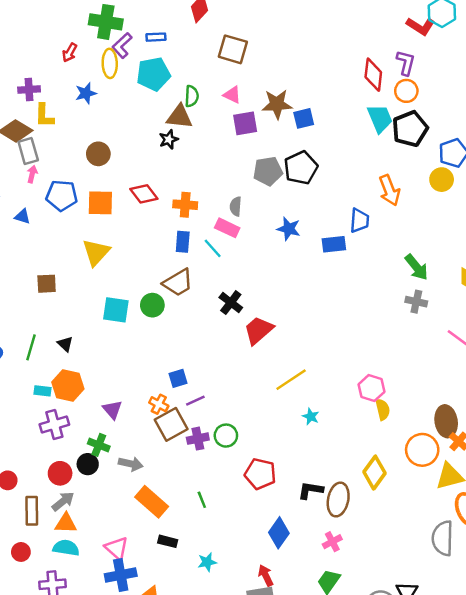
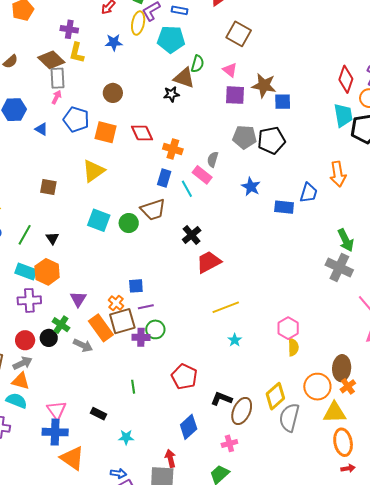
gray cross: (416, 302) -> (339, 268), size x1.5
cyan rectangle: (42, 391) -> (26, 272), size x1.5
green circle: (226, 436) -> (155, 329), moved
orange rectangle: (152, 502) -> (101, 328), moved
gray semicircle: (443, 538) -> (289, 418), moved

